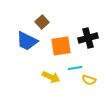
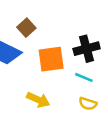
cyan line: (75, 68) -> (84, 77), moved, turned 32

